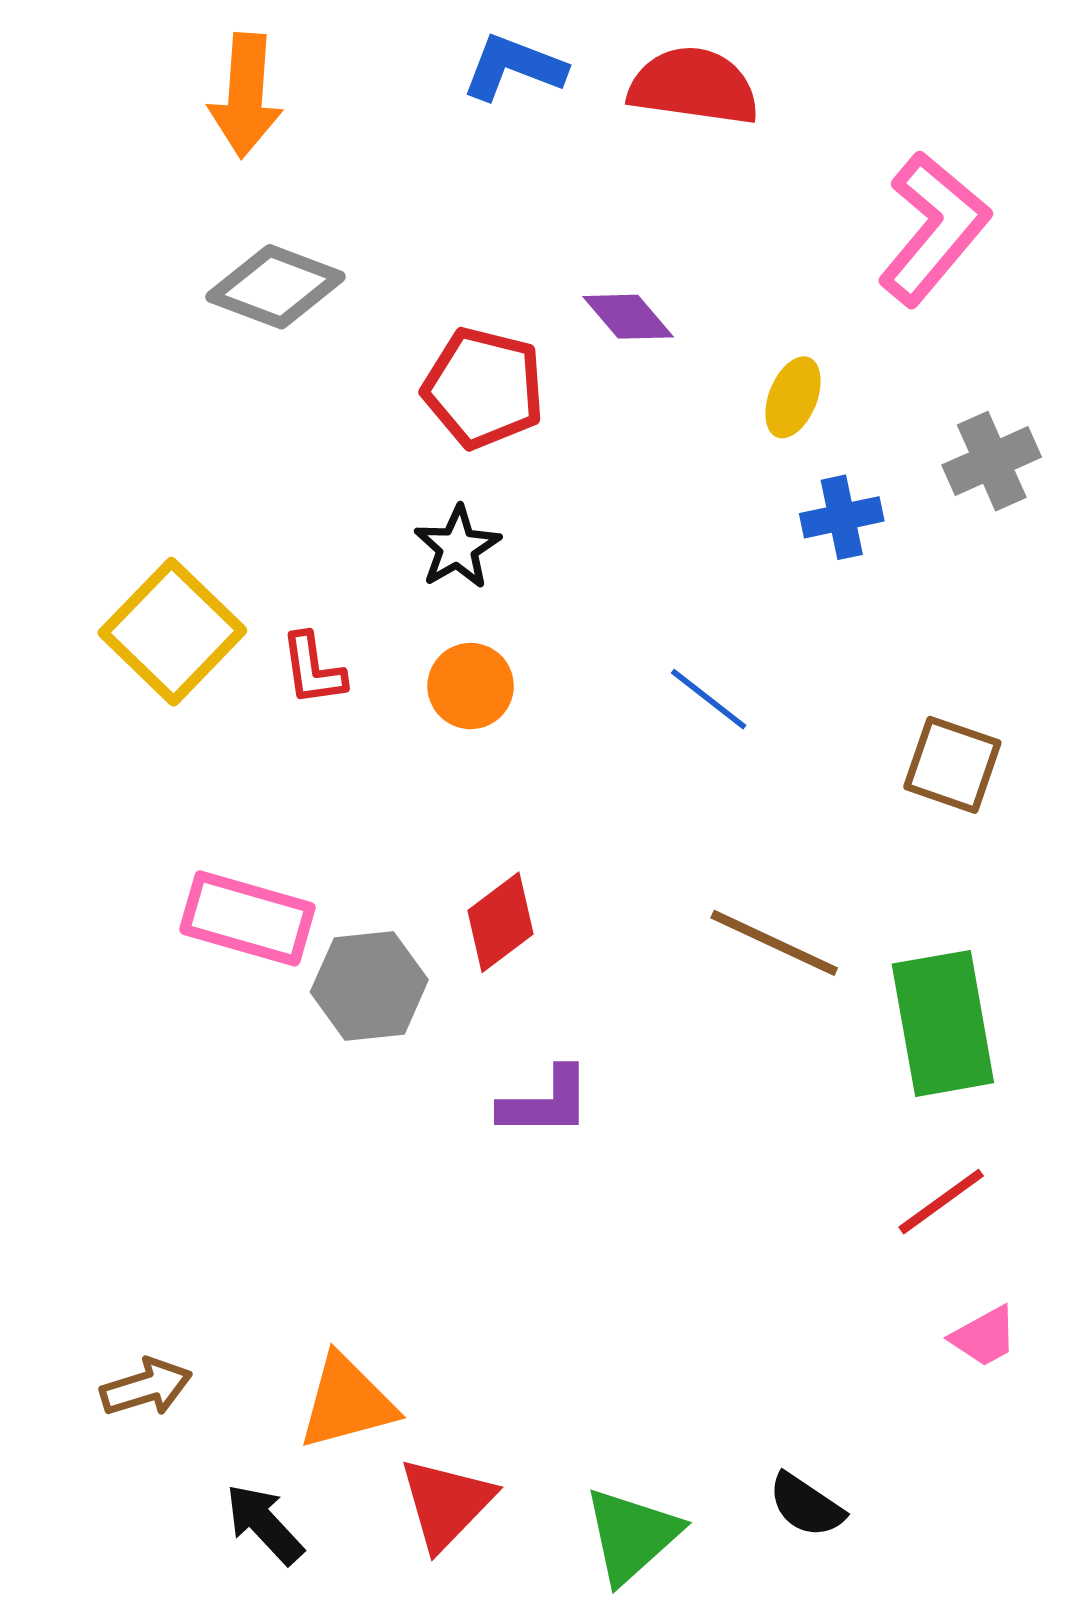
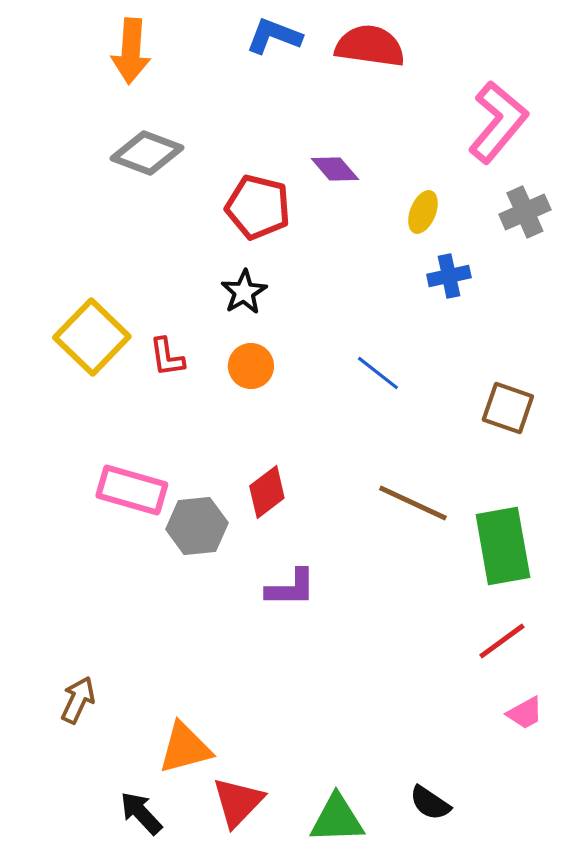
gray cross: (992, 461) -> (525, 212), moved
brown arrow: (146, 1387) -> (78, 700), moved, turned -48
green triangle: (632, 1535) -> (337, 819), turned 40

